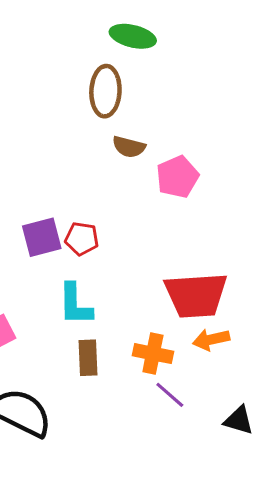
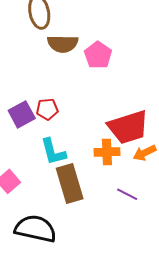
brown semicircle: (129, 147) -> (63, 44), size x1.4
orange cross: (153, 354) -> (107, 152), moved
brown rectangle: (88, 358) -> (70, 184), size x1.6

